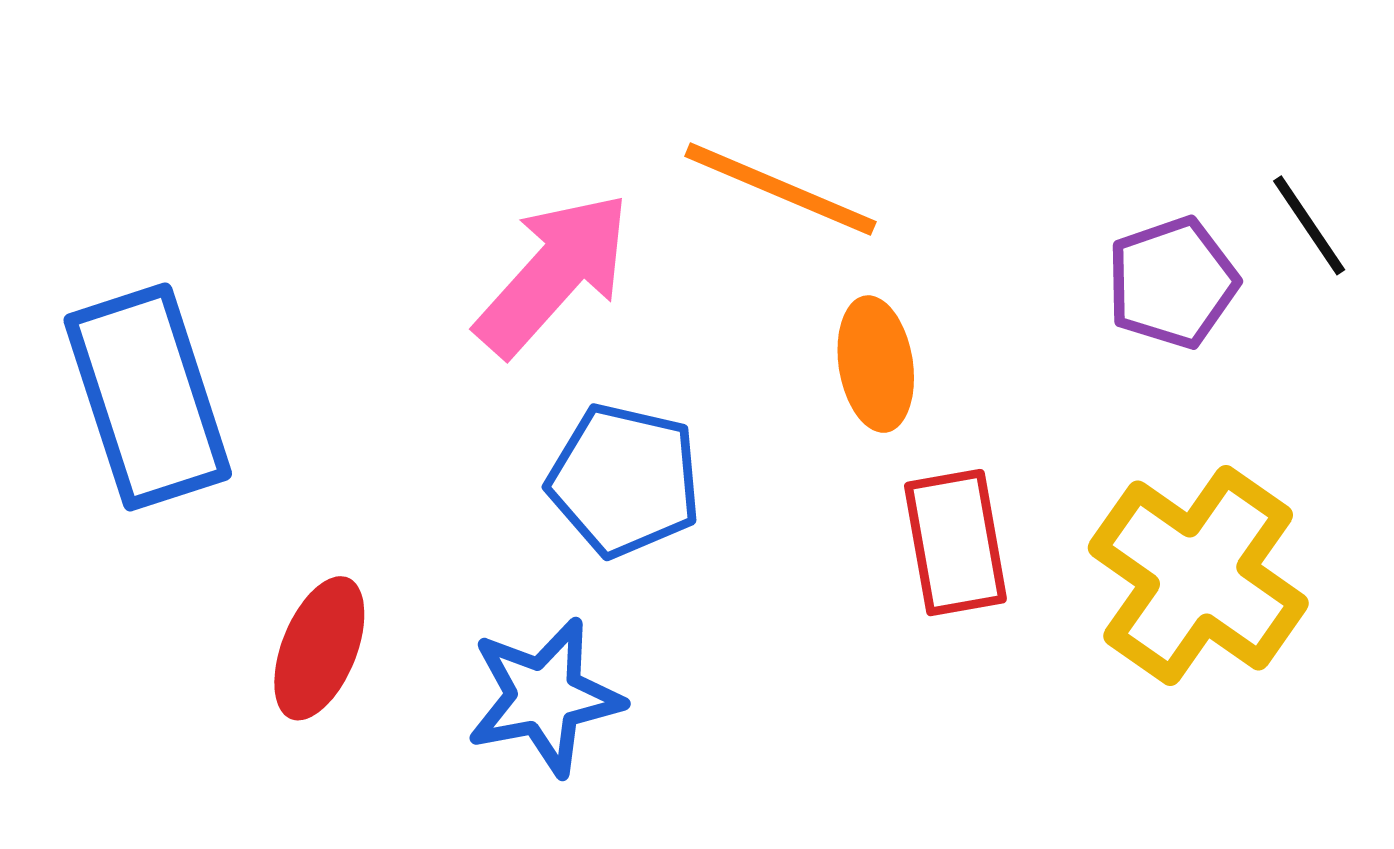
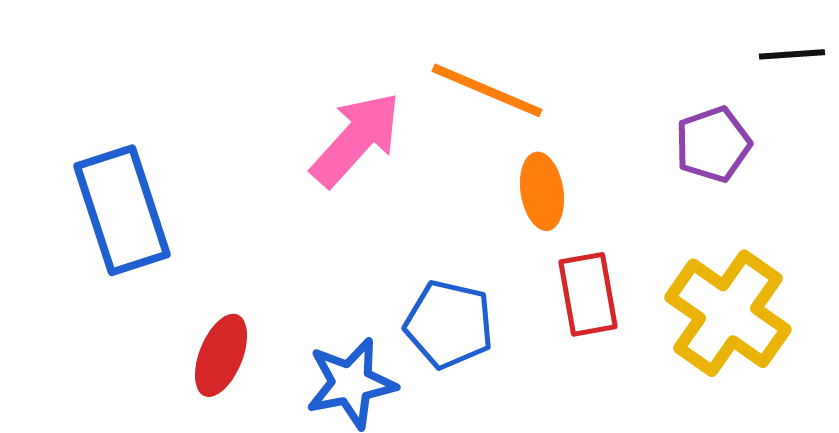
black line: (1309, 225) -> (792, 54), moved, turned -60
blue pentagon: (624, 480) -> (449, 324), moved

